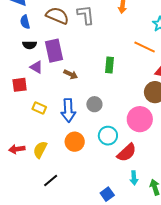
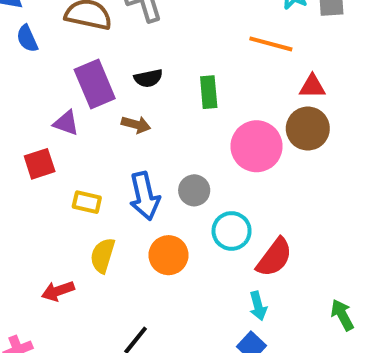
black semicircle: (30, 45) -> (148, 78), moved
gray circle: (94, 104) -> (194, 190), moved
pink circle: (140, 119) -> (257, 146), moved
yellow semicircle: (40, 150) -> (103, 255), moved
cyan arrow: (134, 178) -> (258, 306), moved

